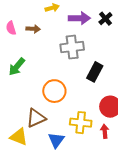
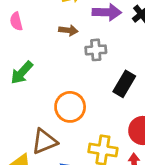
brown arrow: (33, 29) -> (68, 30), moved
gray cross: (72, 47) -> (96, 50), size x0.7

